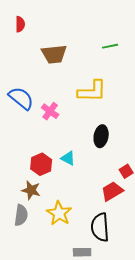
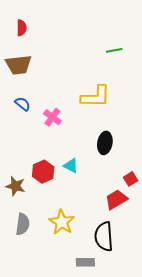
brown trapezoid: (54, 54) -> (19, 65), moved
blue semicircle: (21, 98) -> (23, 104), size x0.6
brown star: (31, 190) -> (15, 186), moved

